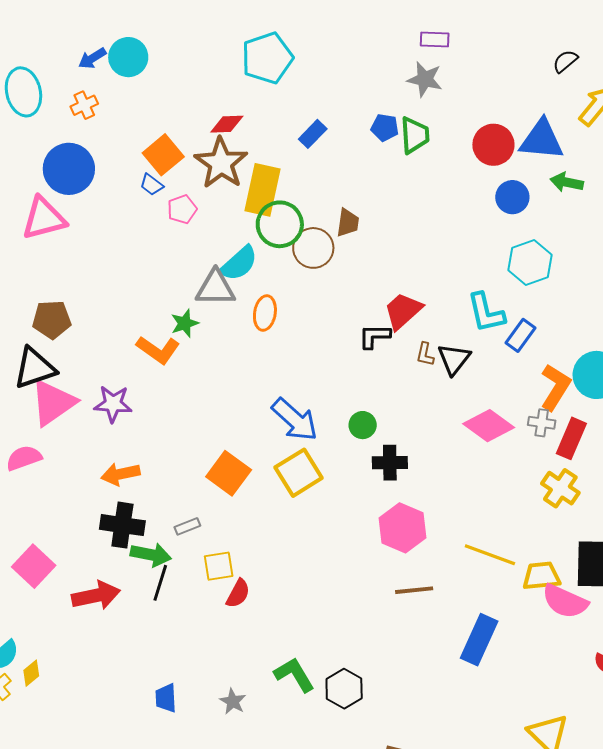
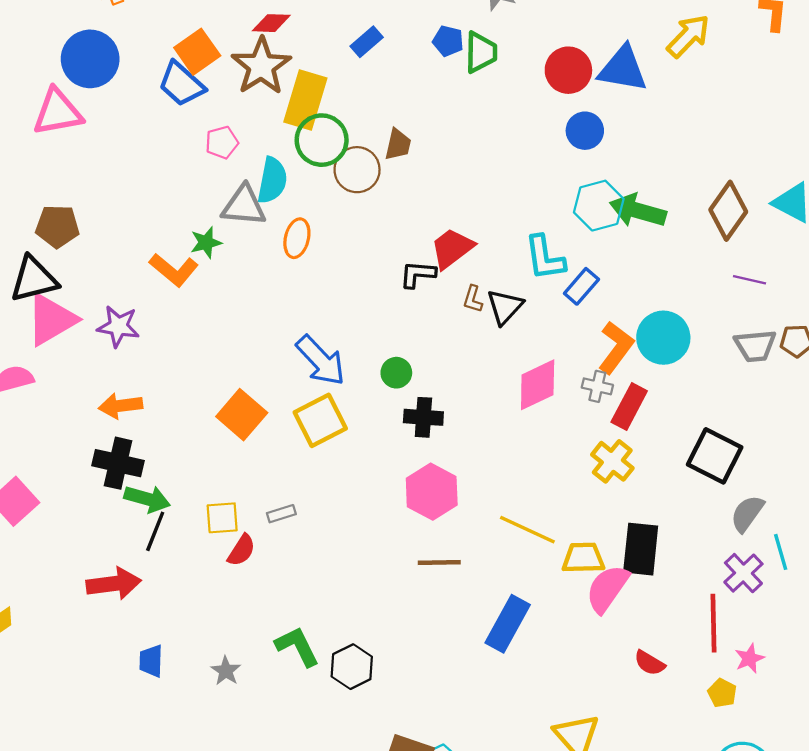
green arrow: (567, 182) -> (638, 211), moved, size x1.5
blue trapezoid: (152, 185) -> (181, 84), size x1.8
pink pentagon: (182, 209) -> (222, 142), moved
cyan semicircle: (239, 263) -> (272, 180), turned -42
pink diamond: (489, 426) -> (538, 385), turned -66
gray rectangle: (187, 526) -> (281, 514), moved
red arrow: (96, 596) -> (114, 584), moved
pink semicircle: (565, 601) -> (607, 589), turned 96

